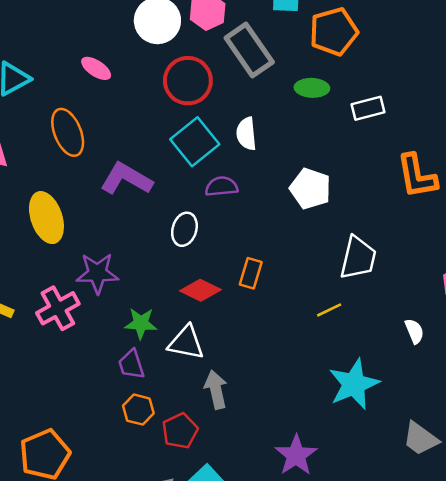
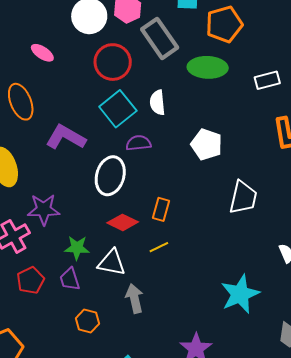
green ellipse: (312, 88) -> (208, 67), size x1.5
white rectangle: (368, 108) -> (267, 80), moved
white ellipse: (184, 229) -> (110, 176), size x1.5
yellow line: (329, 310) -> (159, 247), moved
orange hexagon: (138, 410) -> (87, 321), moved
red pentagon: (180, 431) -> (30, 280), moved

